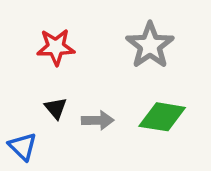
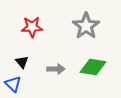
black triangle: (56, 108) -> (22, 62), moved

